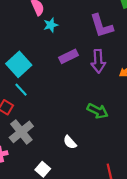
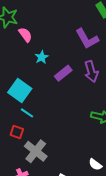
cyan star: (51, 25) -> (42, 57), moved
white semicircle: (70, 142) -> (95, 164), moved

